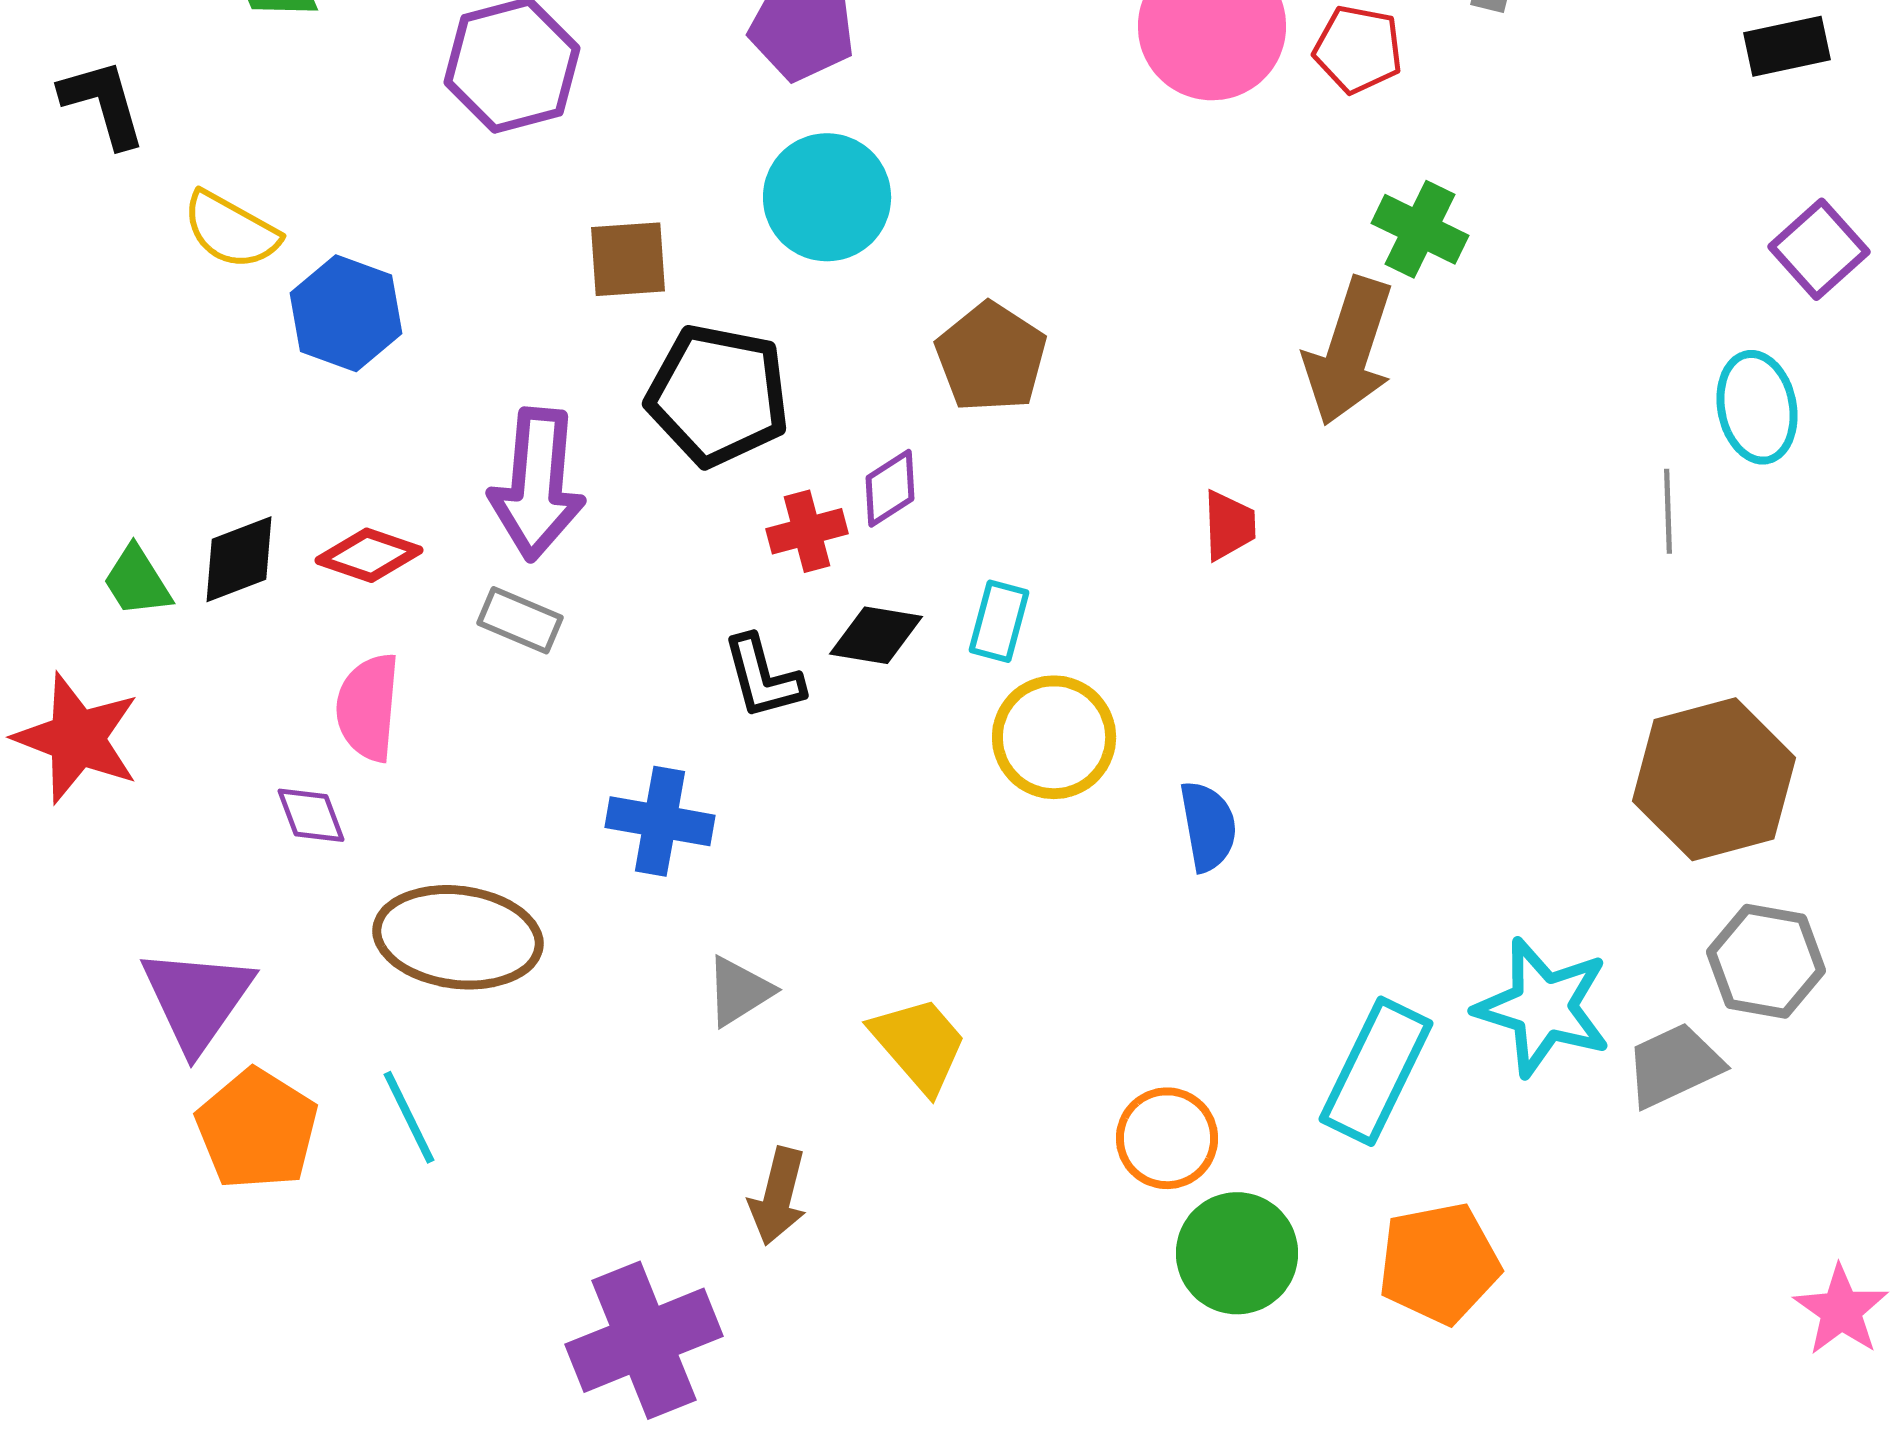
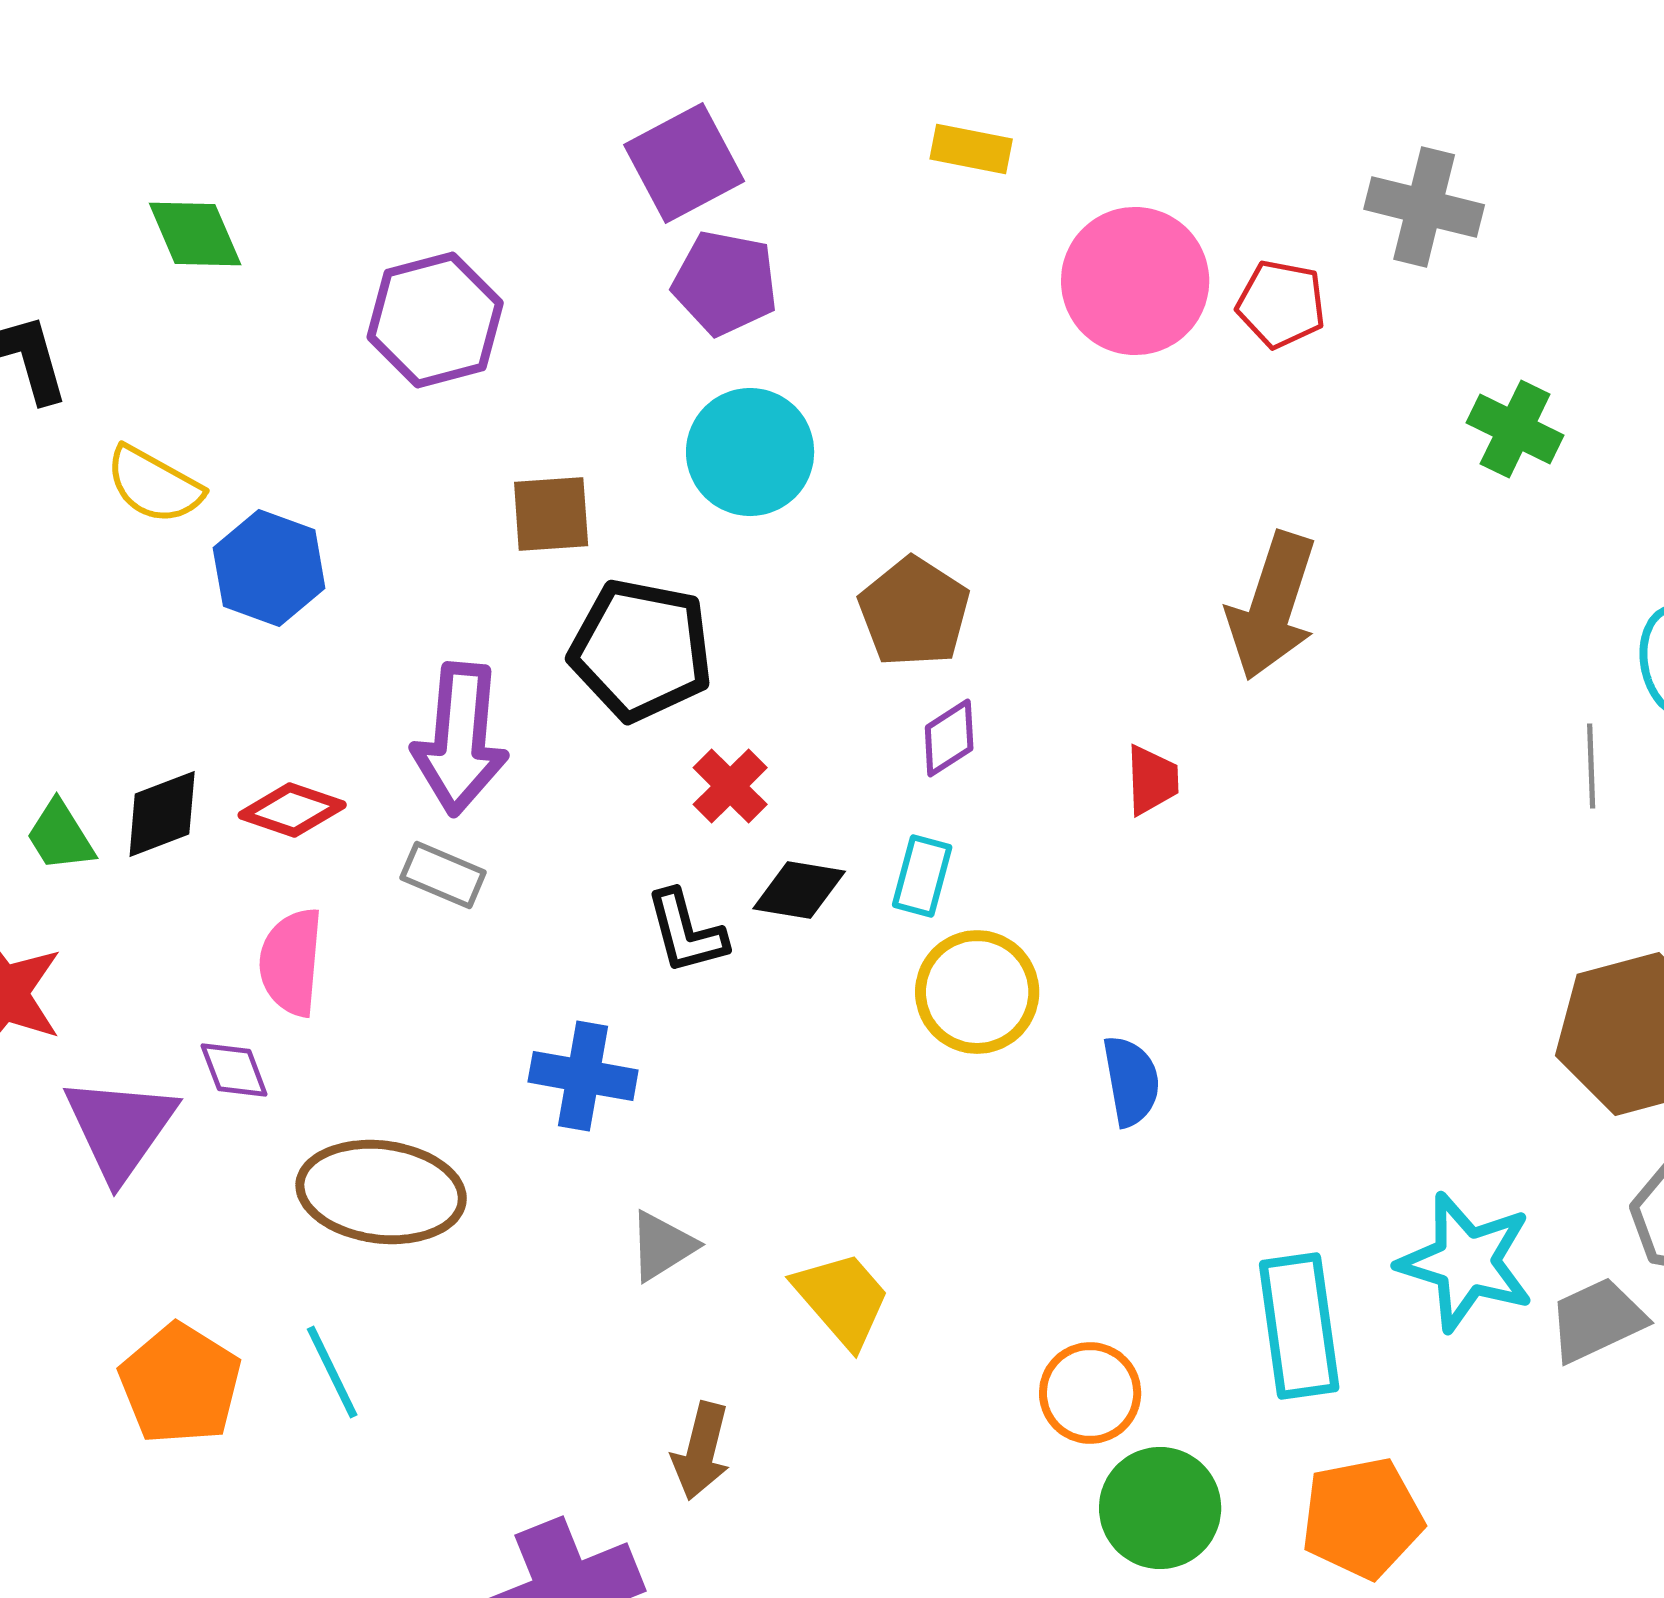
green cross: (1420, 229) -> (1515, 429), moved
purple diamond: (890, 488) -> (949, 738), moved
red cross: (807, 531) -> (730, 786), turned -30
purple triangle: (197, 999) -> (120, 1128), moved
cyan rectangle: (1376, 1071) -> (1299, 1326), turned -34

